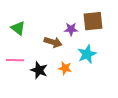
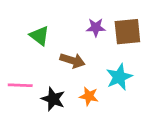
green triangle: (18, 28) -> (39, 36), moved
purple star: (71, 29) -> (96, 27), moved

